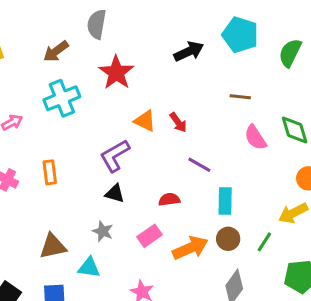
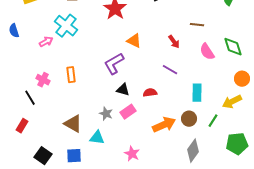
cyan cross: (62, 98) -> (66, 26), moved, turned -30
red arrow: (178, 122) -> (174, 42), moved
black triangle: (115, 193) -> (123, 90), moved
cyan rectangle: (225, 201) -> (197, 93), moved
pink rectangle: (150, 236) -> (128, 112), moved
brown triangle: (53, 246) -> (73, 124), turned 42

